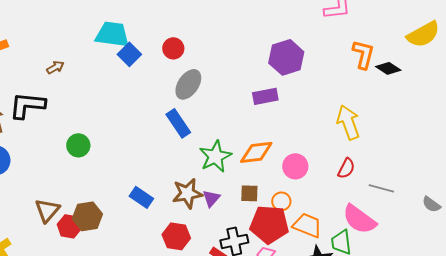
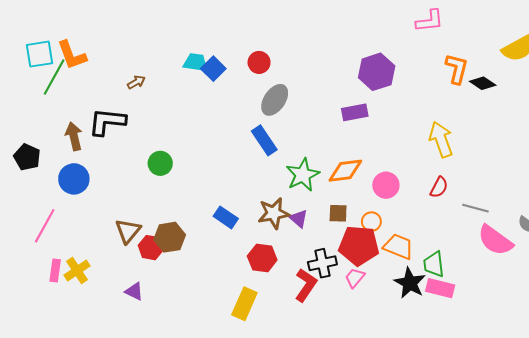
cyan trapezoid: (112, 34) -> (196, 62), moved, size x0.7
purple triangle: (211, 198) -> (299, 218), turned -30
pink semicircle: (359, 219) -> (495, 240), moved

